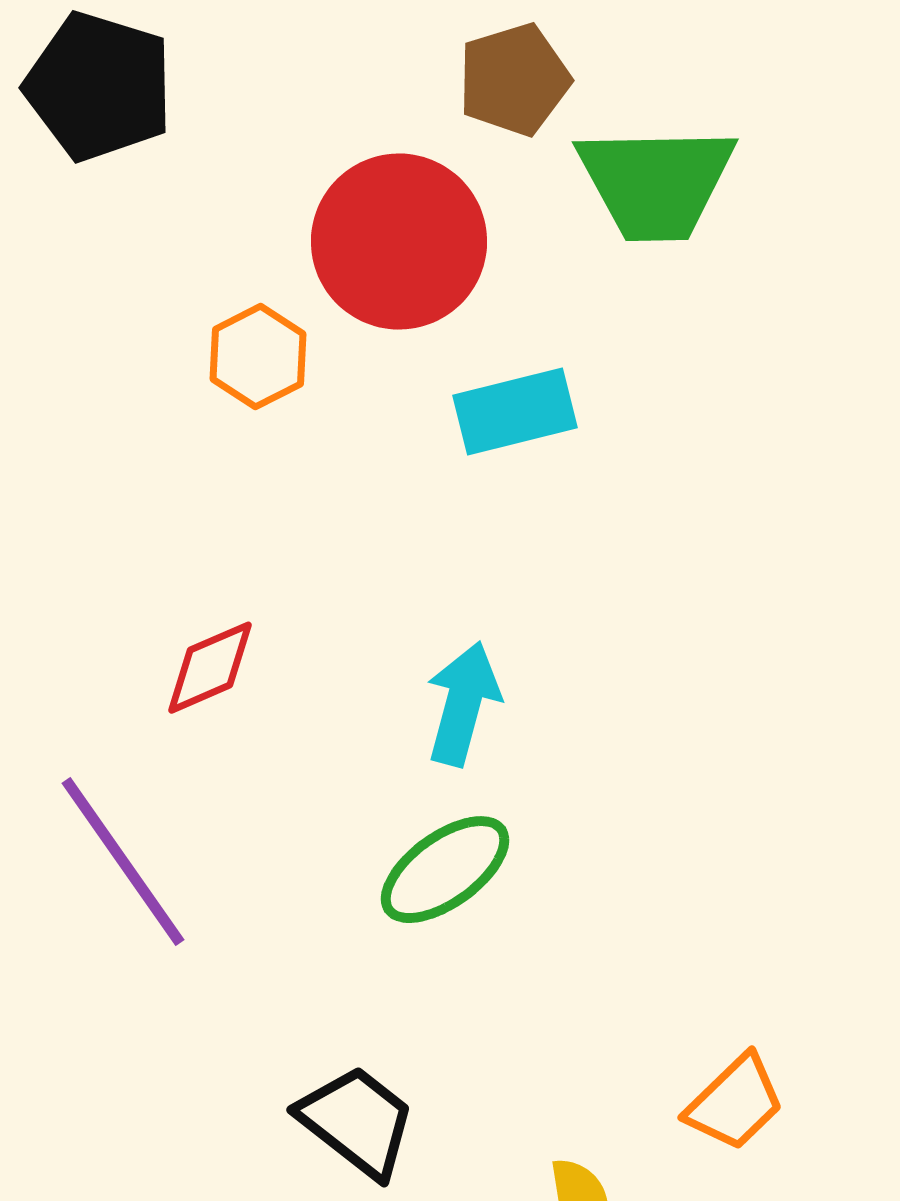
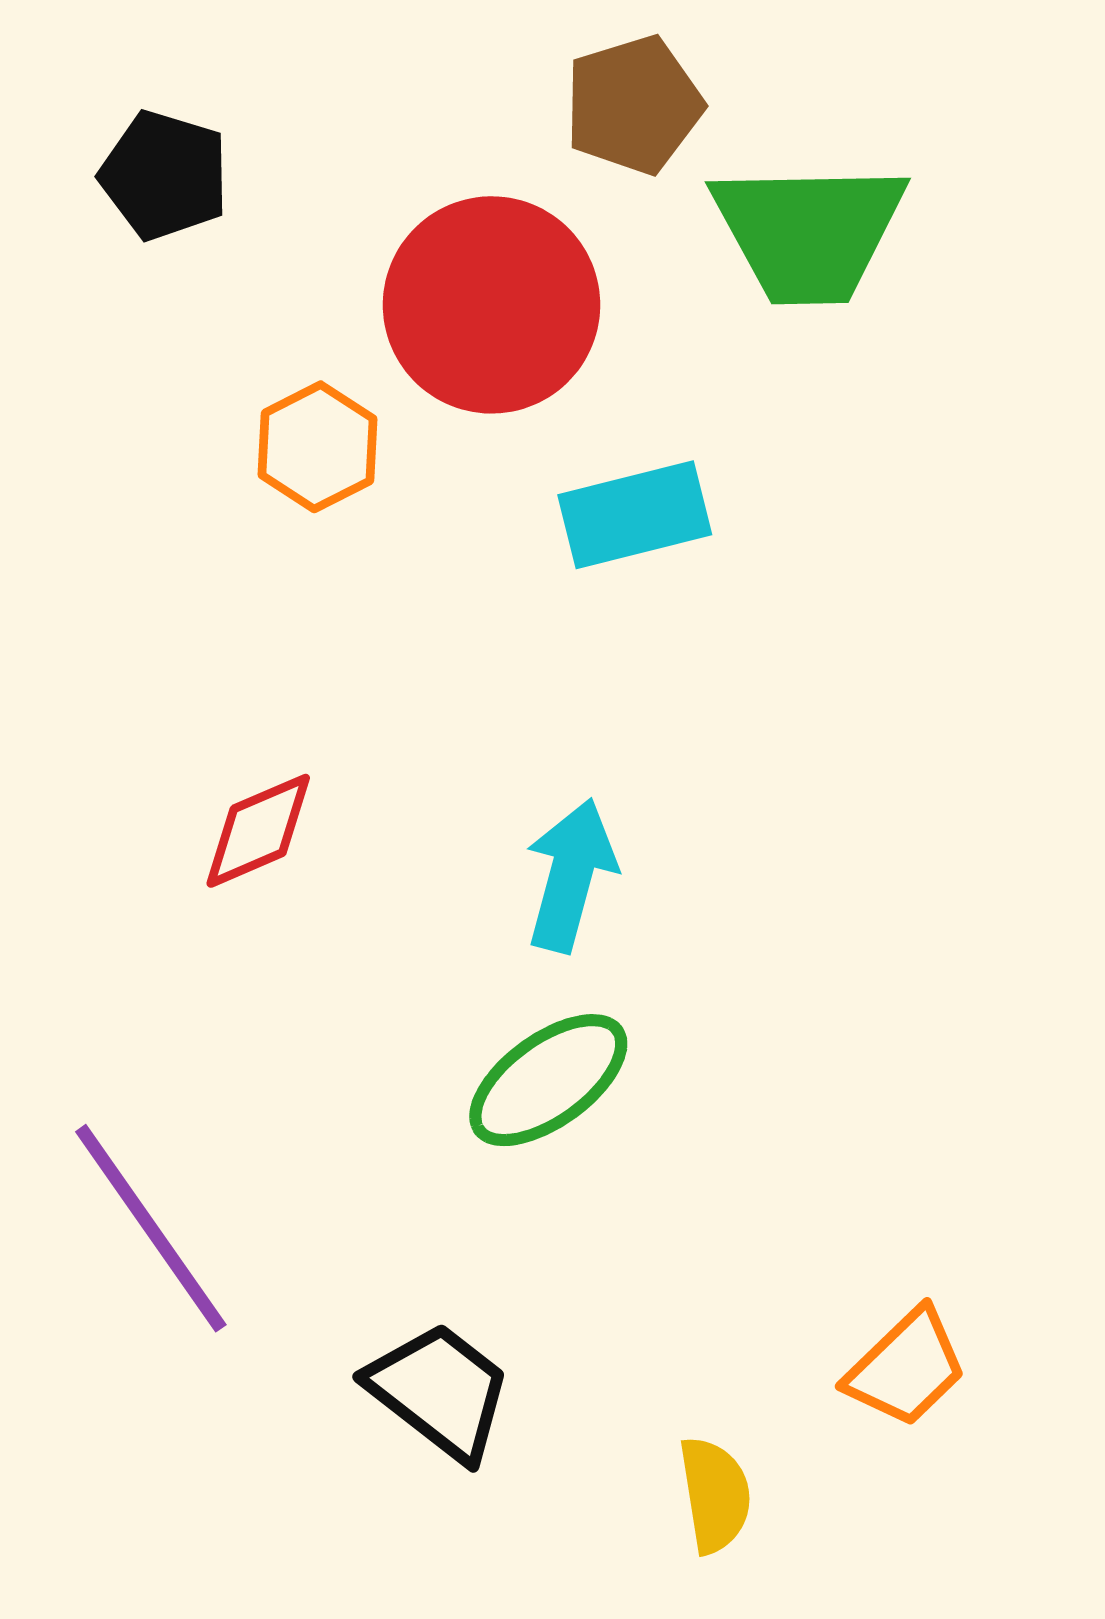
black pentagon: (99, 87) -> (164, 175), moved, size x0.7
purple line: (123, 862) -> (151, 1228), moved

